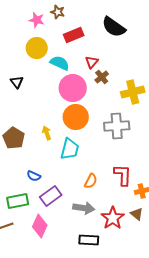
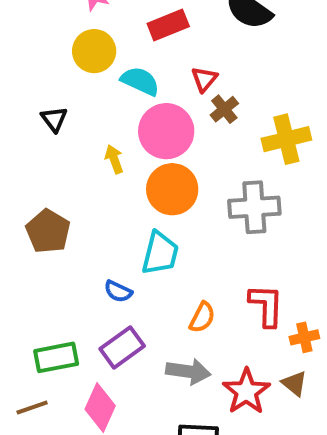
yellow arrow: (47, 133) -> (114, 159), moved
blue semicircle: (34, 176) -> (118, 291), moved

